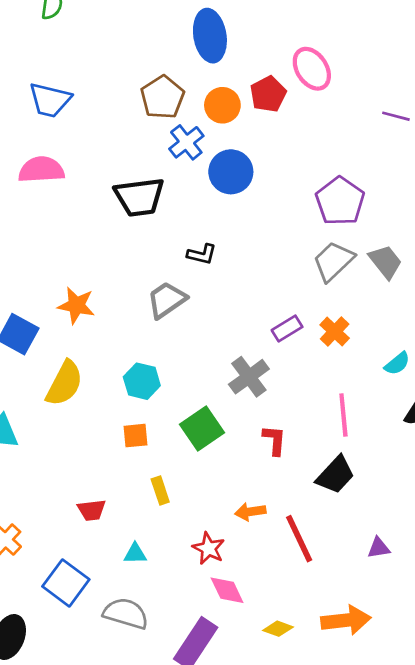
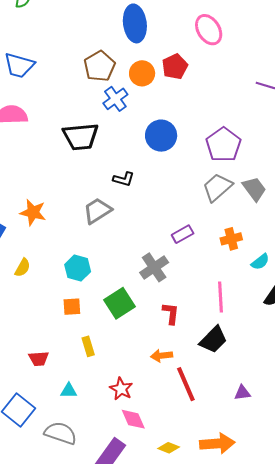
pink ellipse: (312, 69) -> (209, 30), moved
blue circle: (231, 172) -> (161, 136), moved
orange cross: (335, 332) -> (231, 239), moved, turned 30
yellow semicircle: (64, 383) -> (23, 268), size x0.6
orange arrow: (250, 512) -> (162, 356), moved

